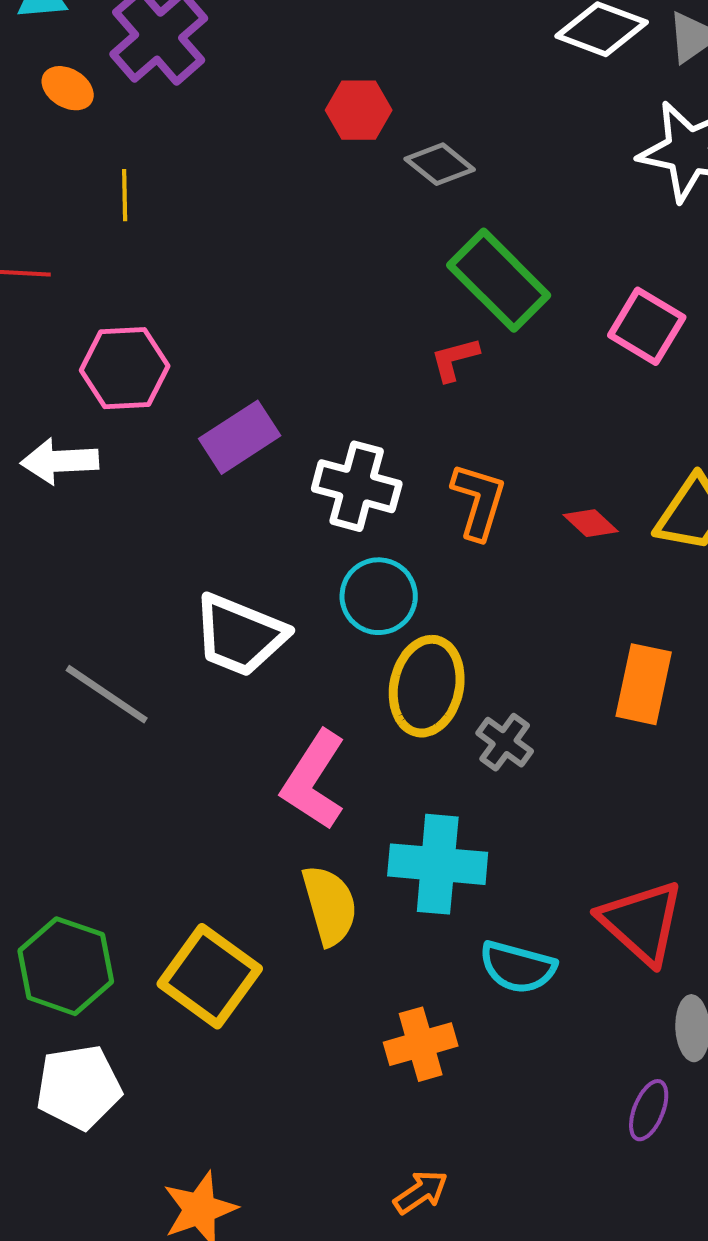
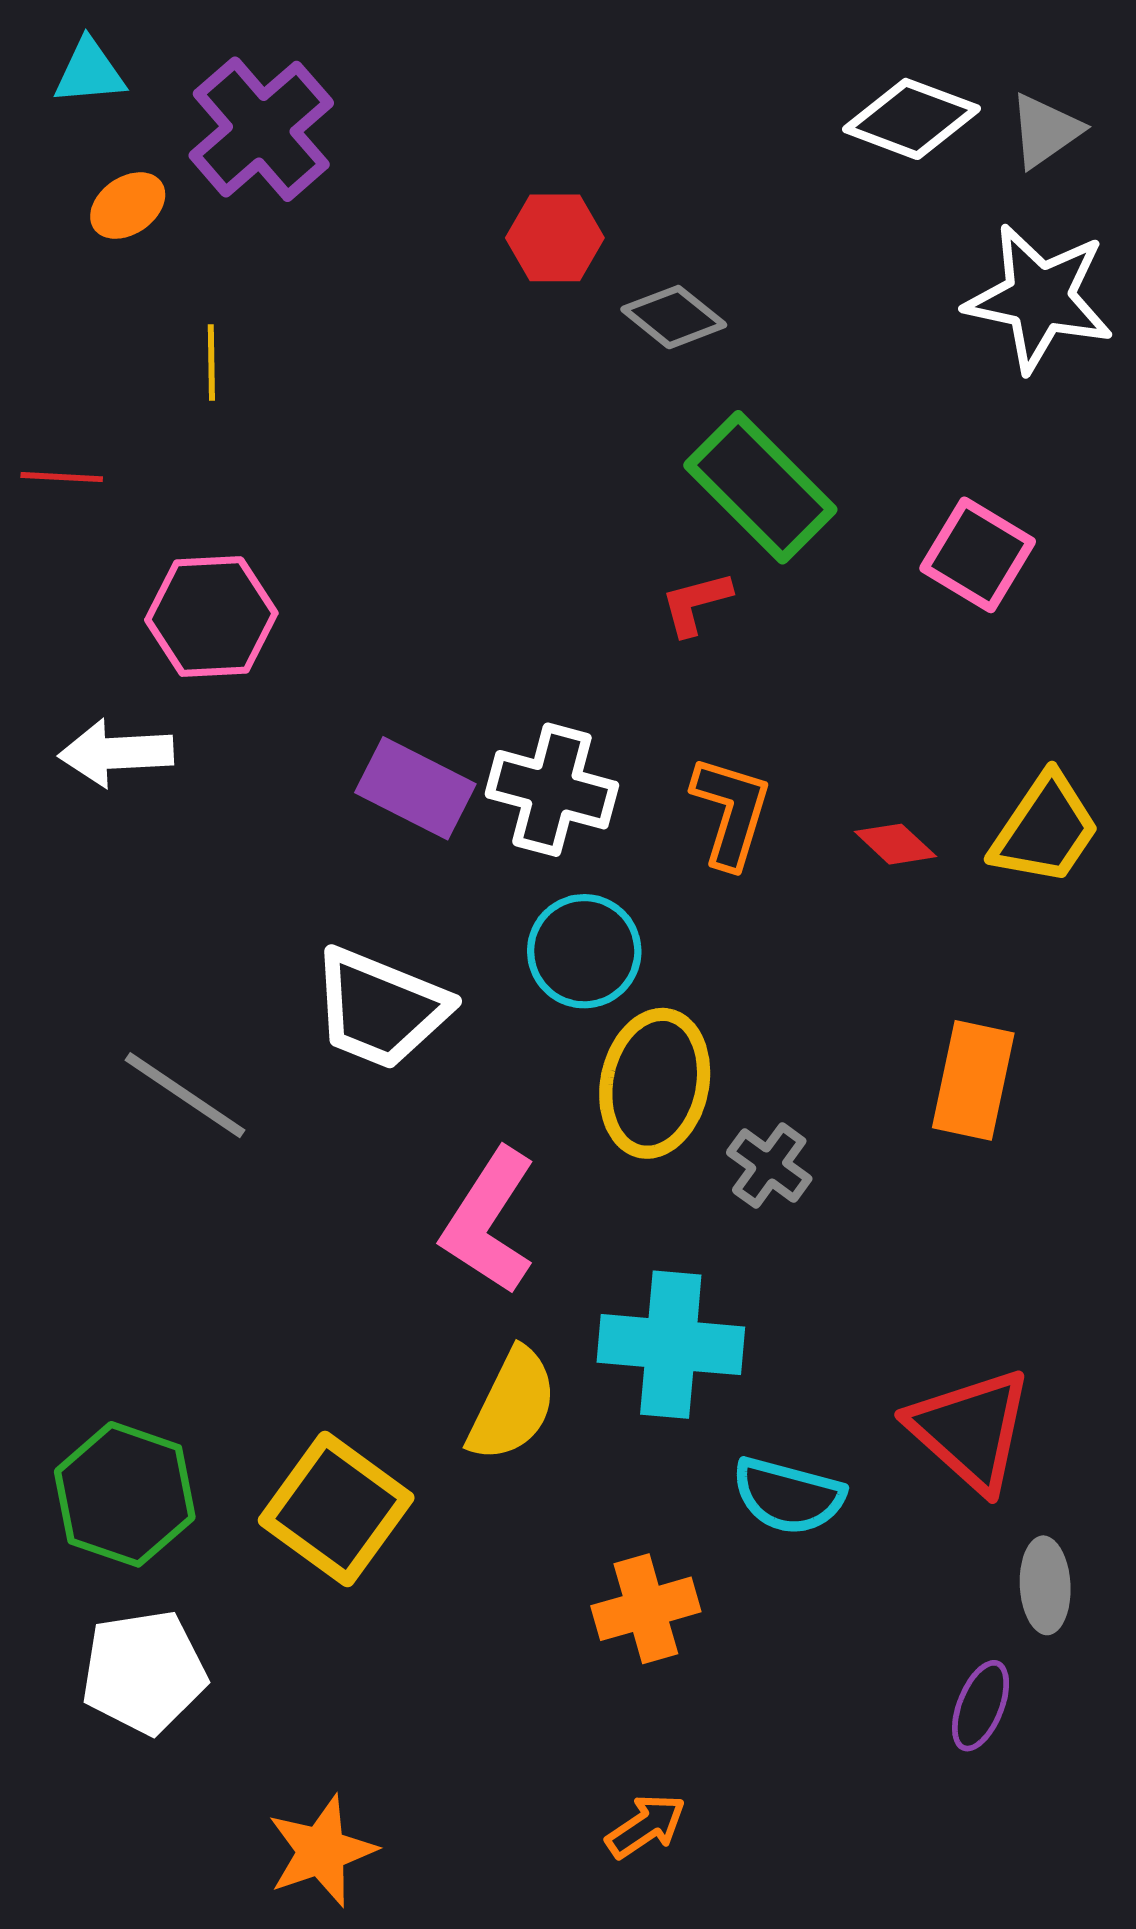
orange ellipse: (68, 88) -> (128, 206), turned -66
purple rectangle: (240, 437) -> (415, 788), moved, turned 60
yellow semicircle: (330, 905) -> (512, 1405), turned 42

